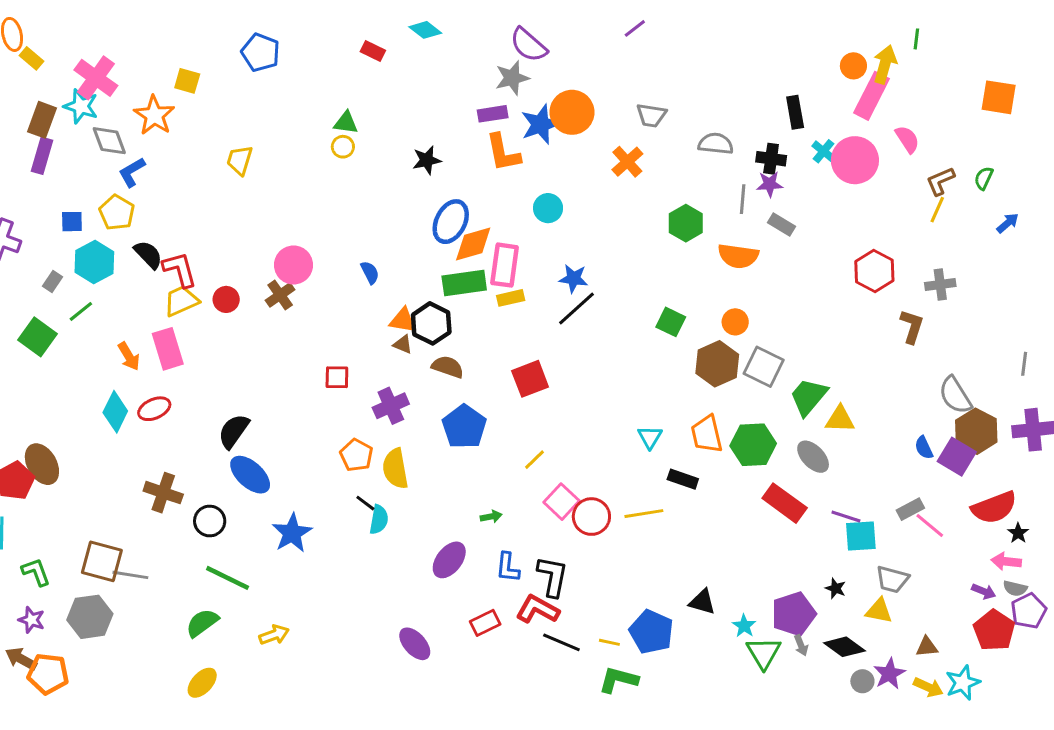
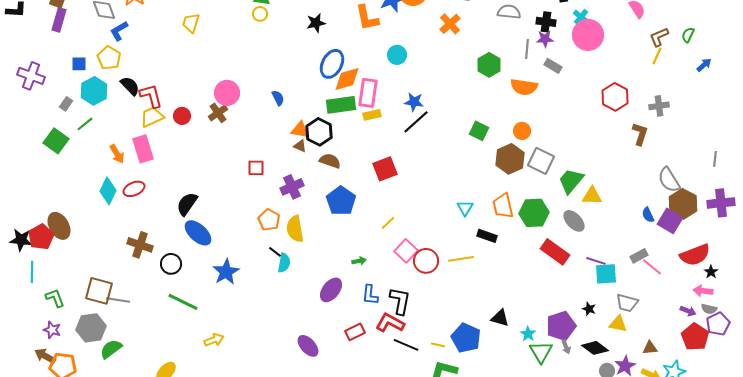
pink circle: (855, 160) -> (588, 35), moved
green semicircle: (202, 623) -> (111, 349), moved

